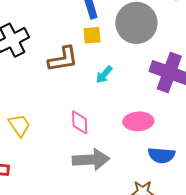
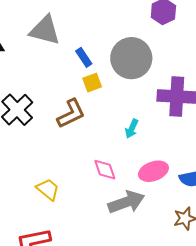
cyan arrow: (104, 75) -> (132, 129), moved
pink ellipse: (138, 121) -> (153, 171), moved

